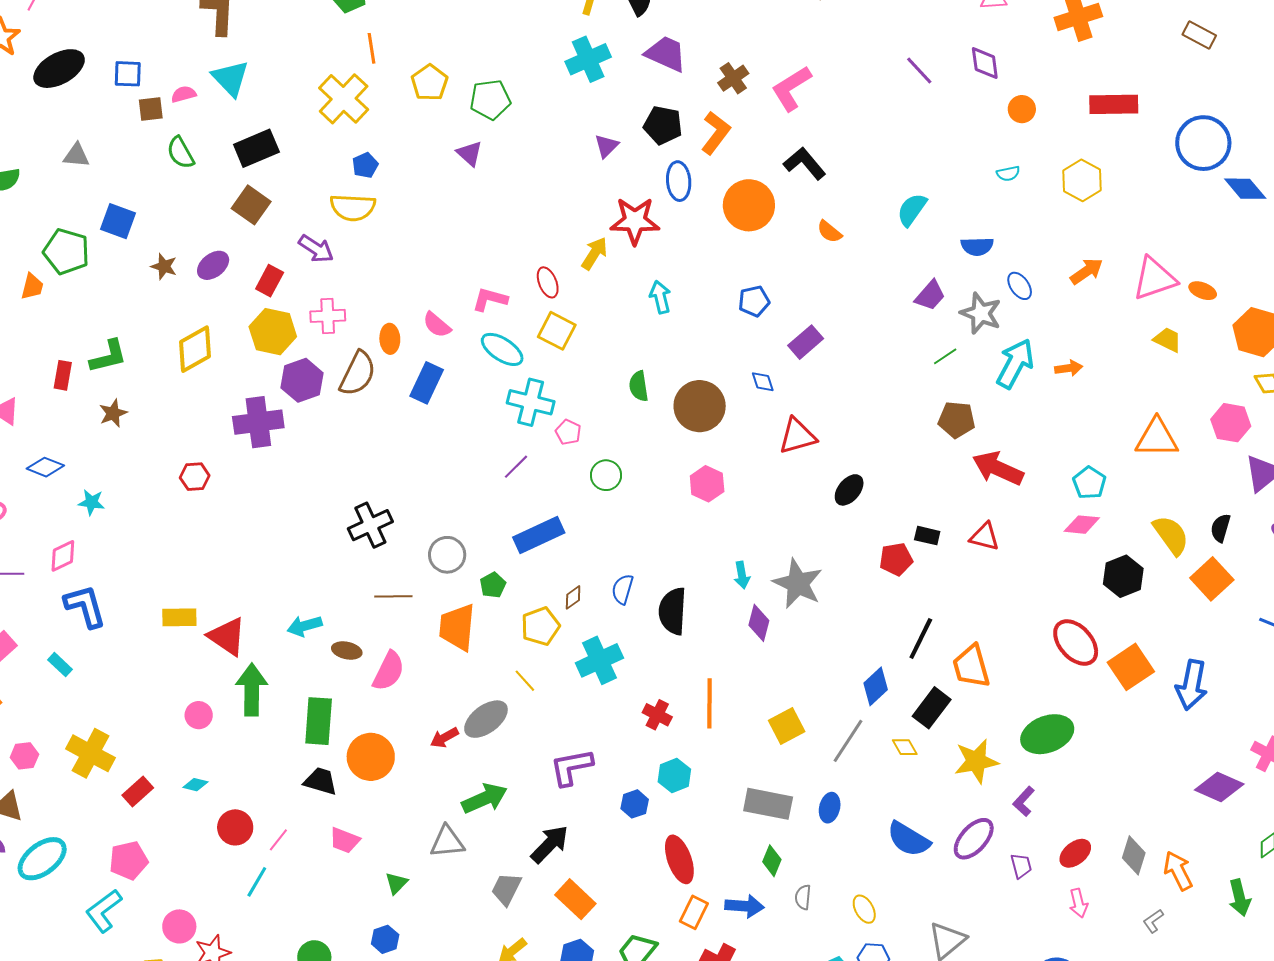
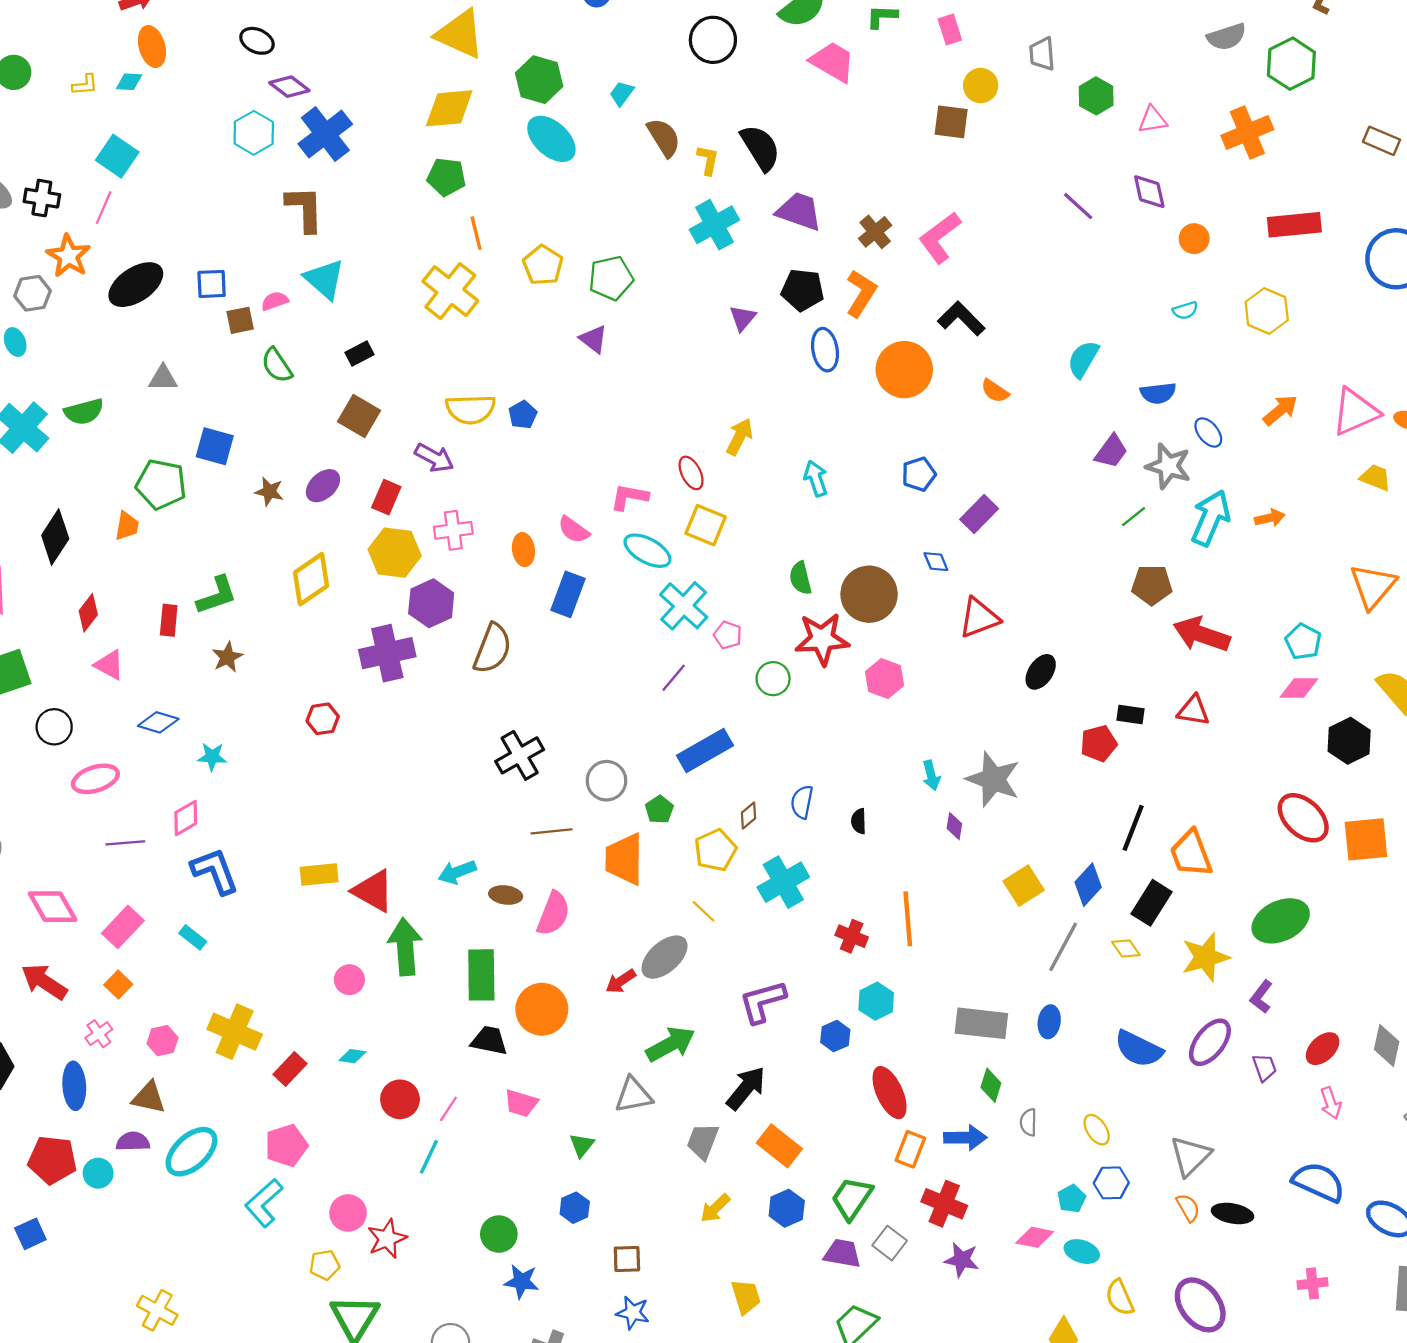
black rectangle: (256, 148) -> (359, 353), size x0.6
blue pentagon: (365, 165) -> (523, 415), moved
red star: (635, 221) -> (822, 639), moved
brown semicircle: (358, 374) -> (492, 649), moved
cyan cross: (531, 402) -> (684, 606), turned 33
orange triangle: (1157, 438) -> (1373, 586), turned -45
black semicircle: (673, 611) -> (859, 821), size x0.5
purple diamond: (759, 623) -> (954, 826), size x0.7
orange square: (1131, 667) -> (1366, 839), turned 33
yellow square: (787, 726) -> (1024, 886), moved

